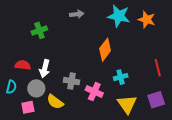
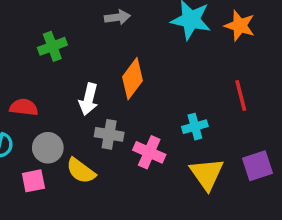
orange diamond: (105, 50) -> (132, 79), moved
red line: (158, 68) -> (241, 96), moved
white arrow: (45, 69) -> (89, 99), moved

